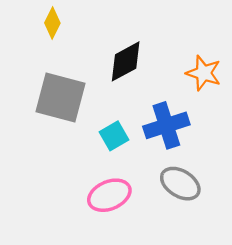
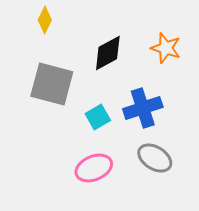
orange star: (204, 73) -> (166, 48), moved

